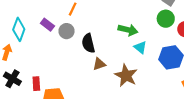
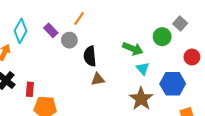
green circle: (166, 19) -> (162, 37), moved
brown star: (126, 76) -> (141, 99), moved

